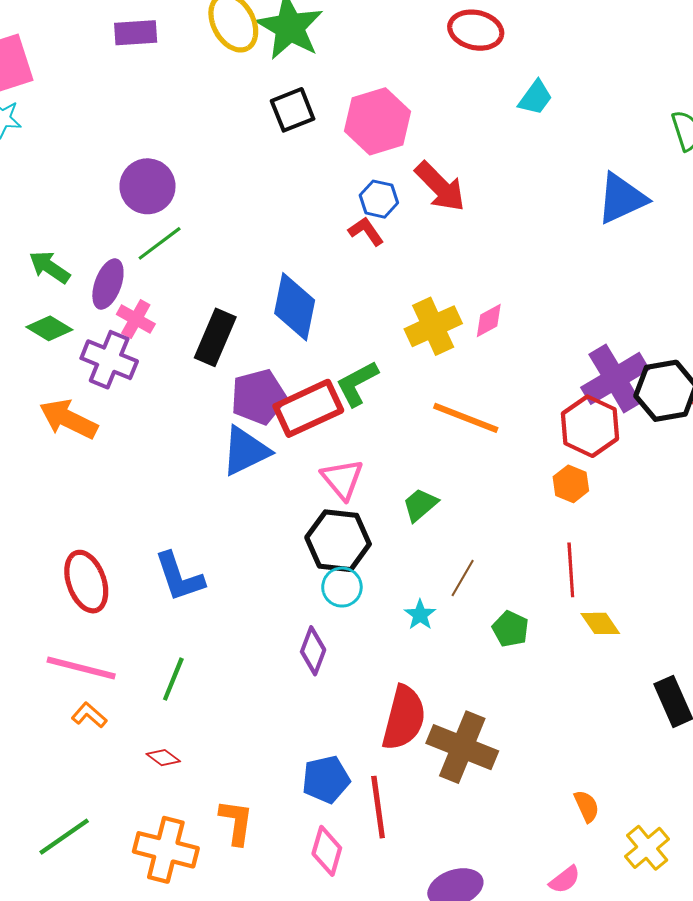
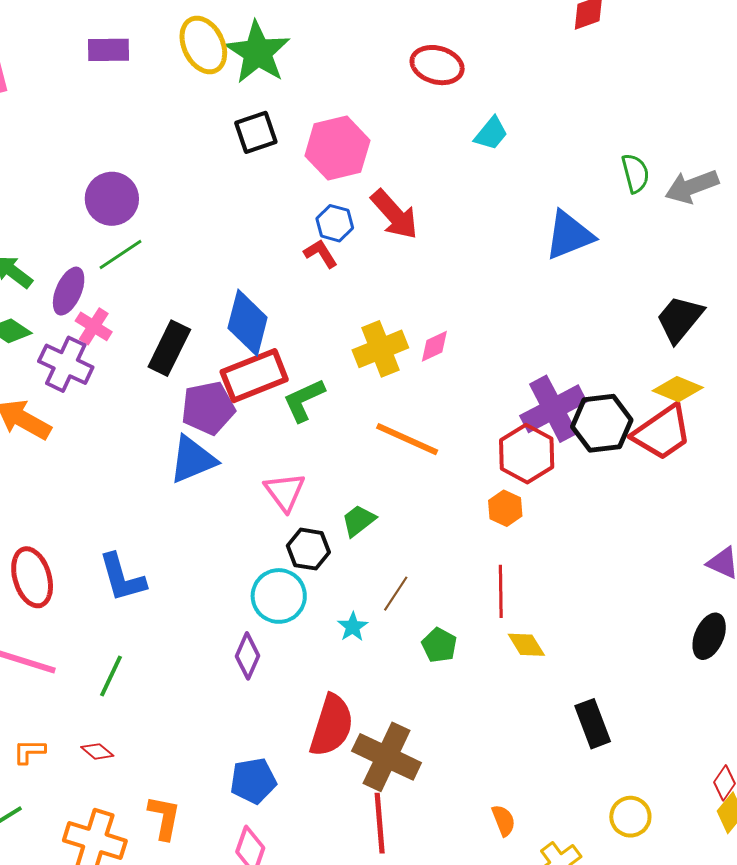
red rectangle: (308, 408) -> (254, 376), moved
black hexagon: (338, 541) -> (308, 549), moved, size x0.7
cyan circle: (342, 587) -> (279, 596), size x1.4
orange L-shape: (89, 715) -> (29, 751), moved, turned -44
red line: (378, 807) -> (380, 823), moved

